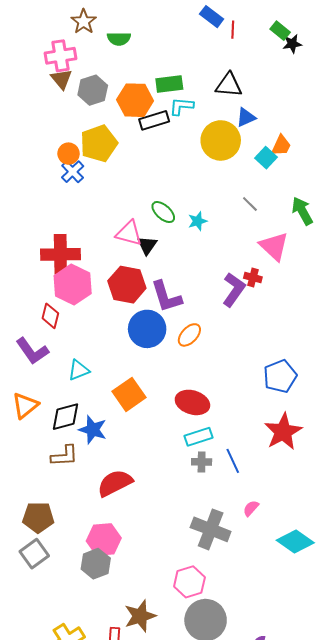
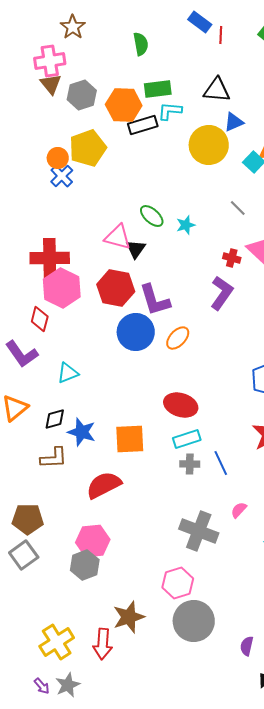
green semicircle: (119, 39) -> (141, 44), moved, turned -100
red cross: (253, 278) -> (232, 258), moved
orange square: (129, 394) -> (130, 439), moved, turned 32
black diamond: (65, 417) -> (55, 419), size x0.7

